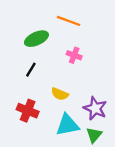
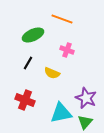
yellow semicircle: (60, 94) -> (52, 73), moved

